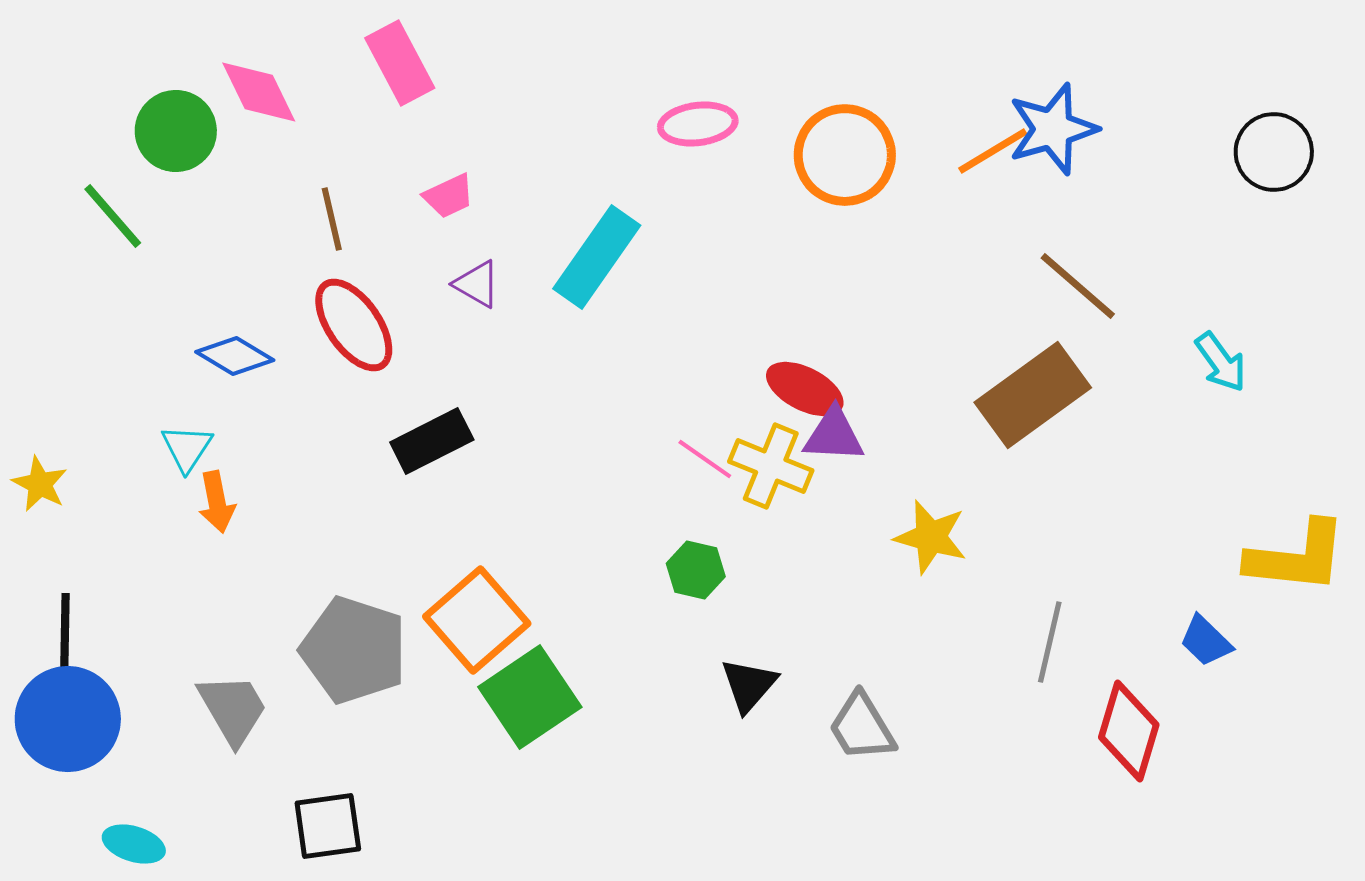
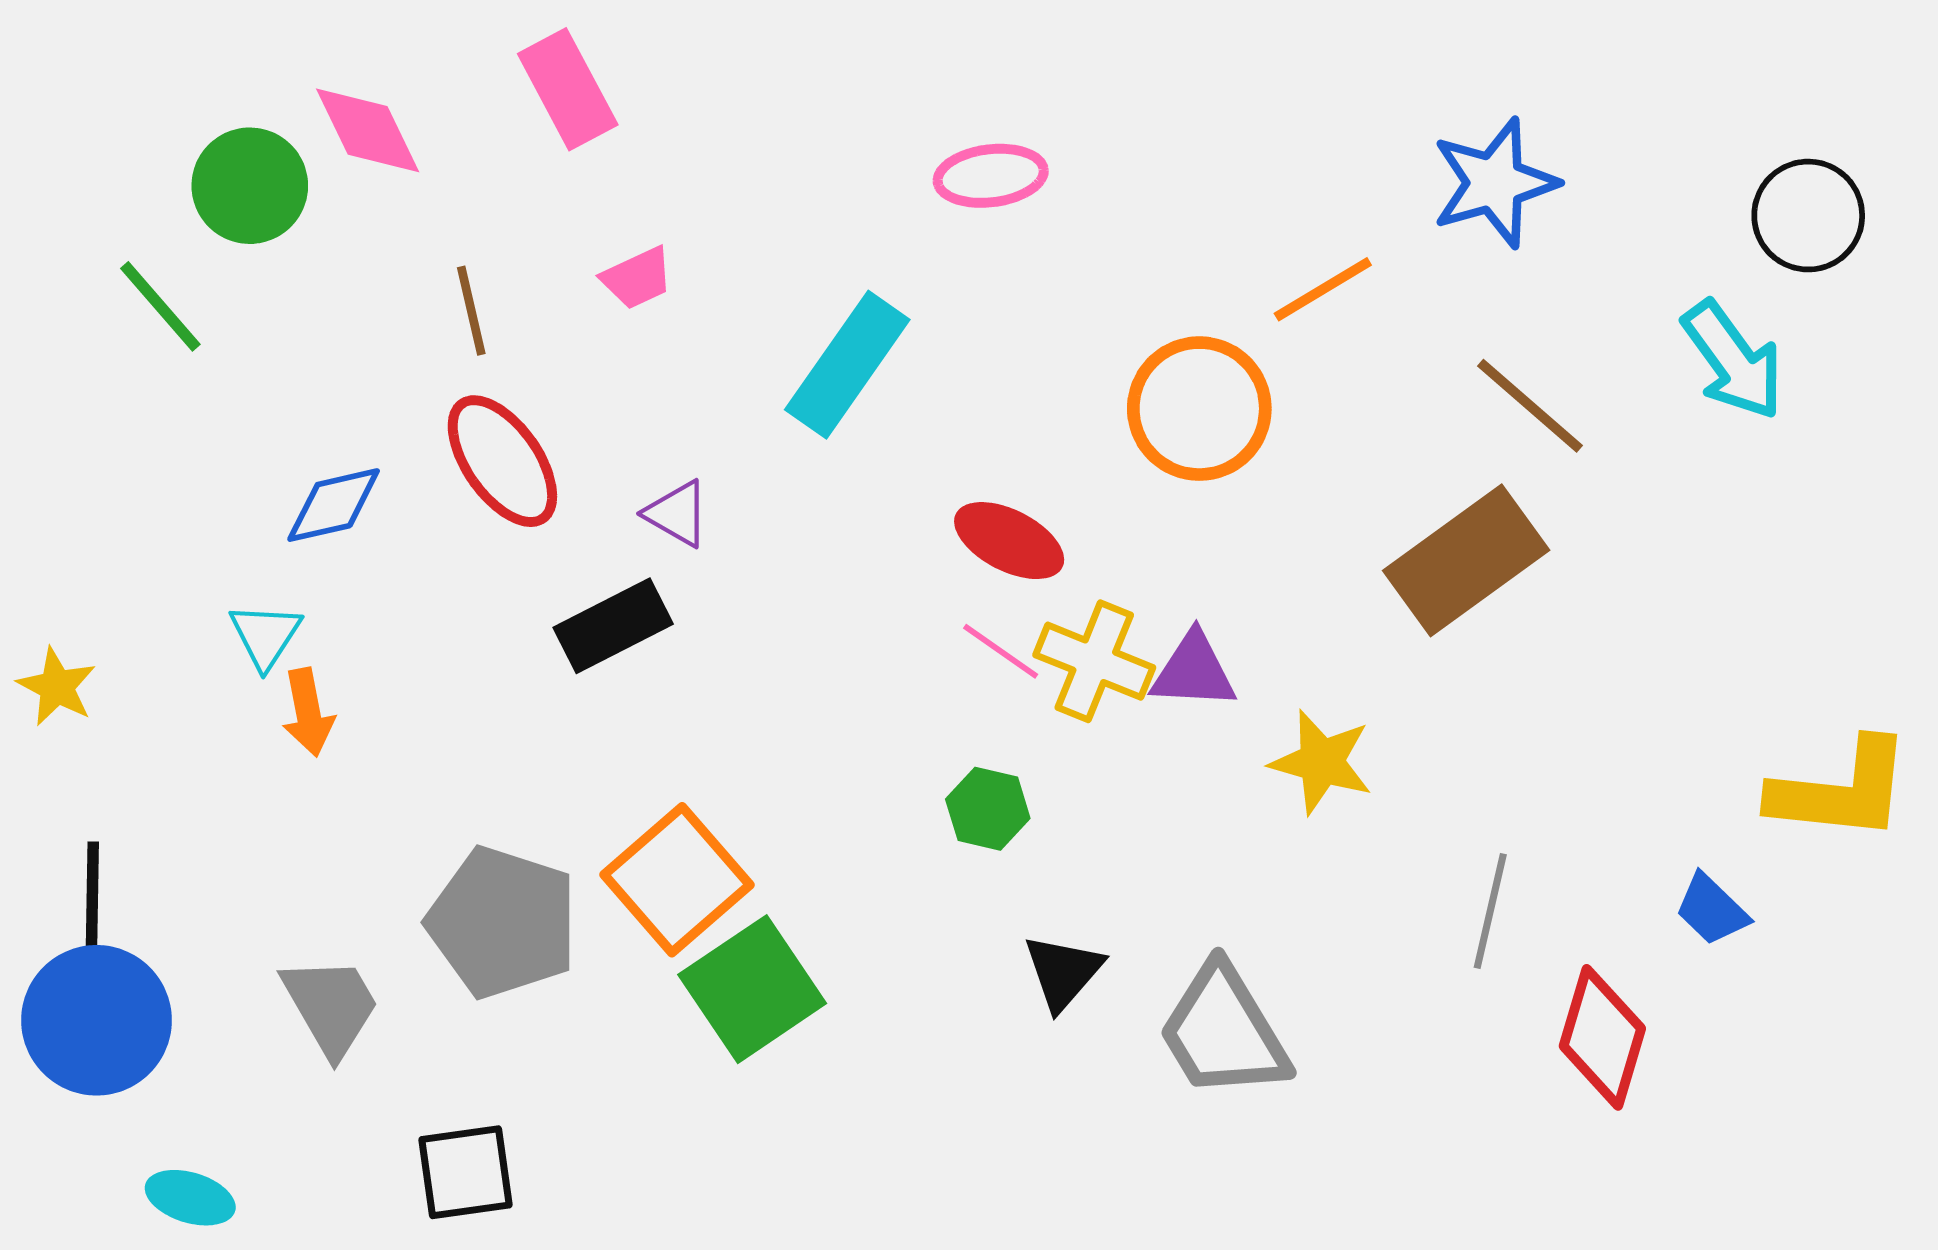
orange line: (993, 151) -> (1323, 289), moved
orange circle: (845, 155) -> (1199, 409), moved
purple triangle: (477, 284) -> (677, 514), moved
blue diamond: (235, 356) -> (334, 505), turned -44
cyan arrow: (1221, 362) -> (1733, 360), moved, size x1.4
red ellipse: (805, 389) -> (1009, 541), moved
purple triangle: (834, 435) -> (1194, 671), moved
gray trapezoid: (862, 727) -> (1223, 1032), size x1.4

